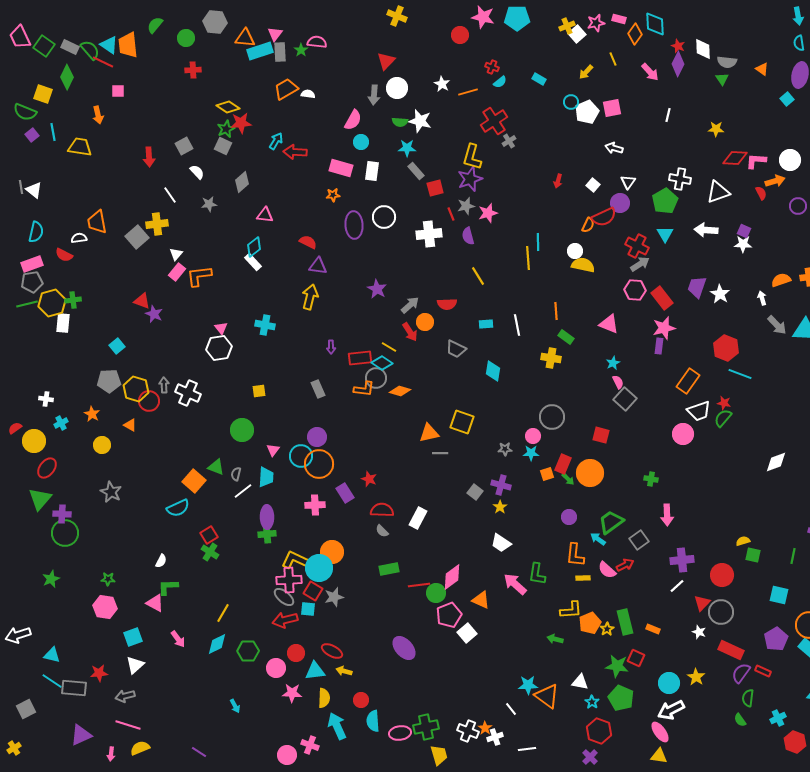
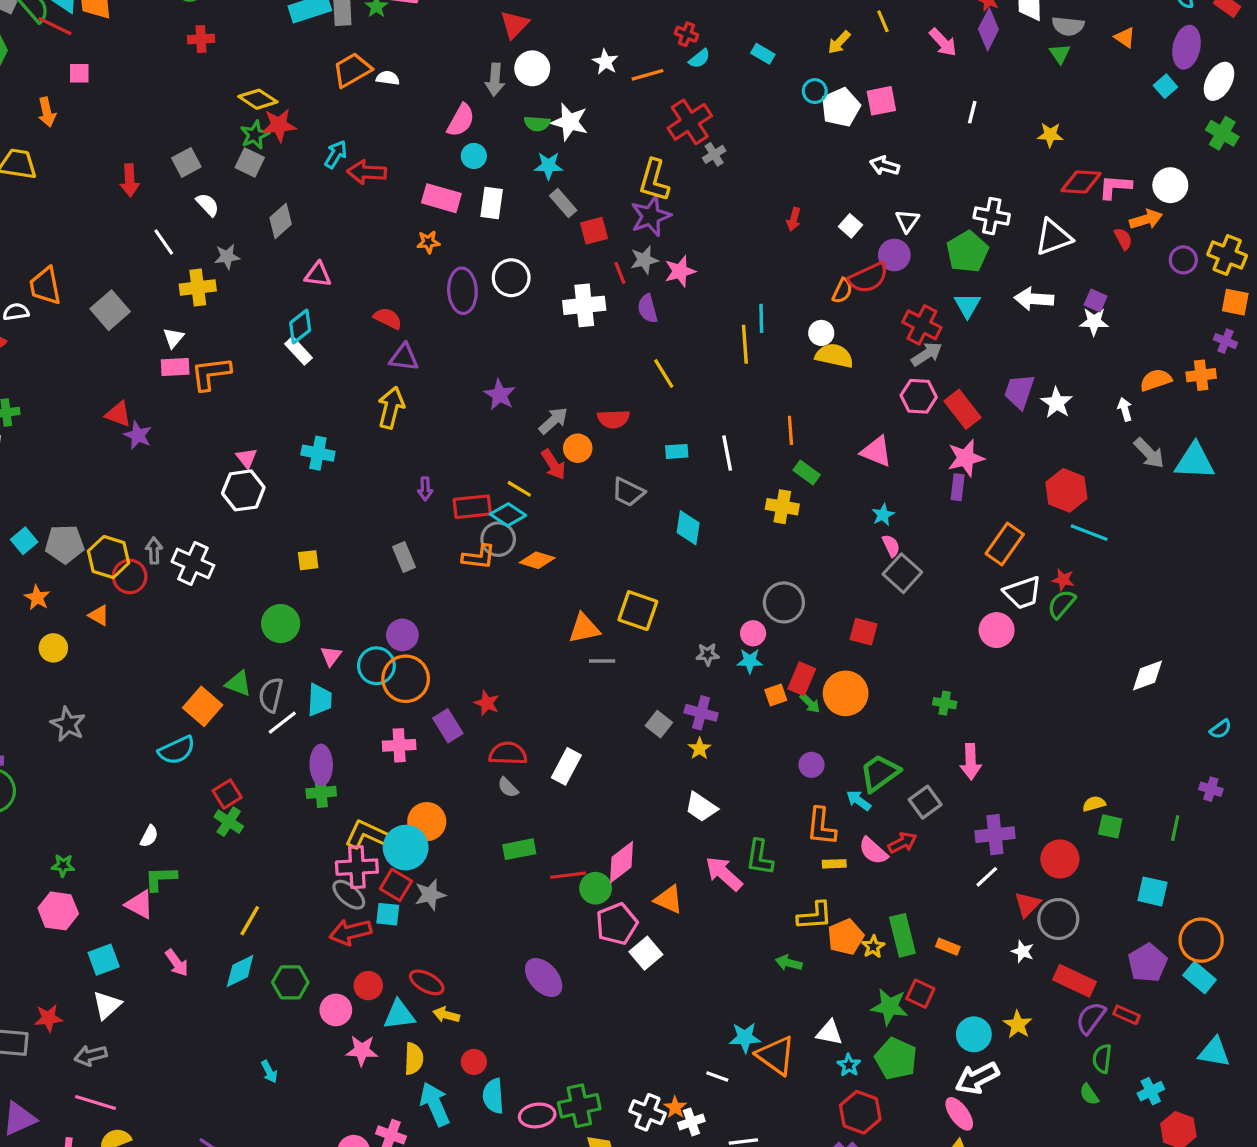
yellow cross: (157, 224) -> (198, 287), moved
pink rectangle: (177, 272) -> (175, 367), turned 48
cyan square: (117, 346) -> (24, 541), moved
gray semicircle: (236, 474) -> (271, 695), size x1.5
white line: (511, 709) -> (717, 1077), turned -32

